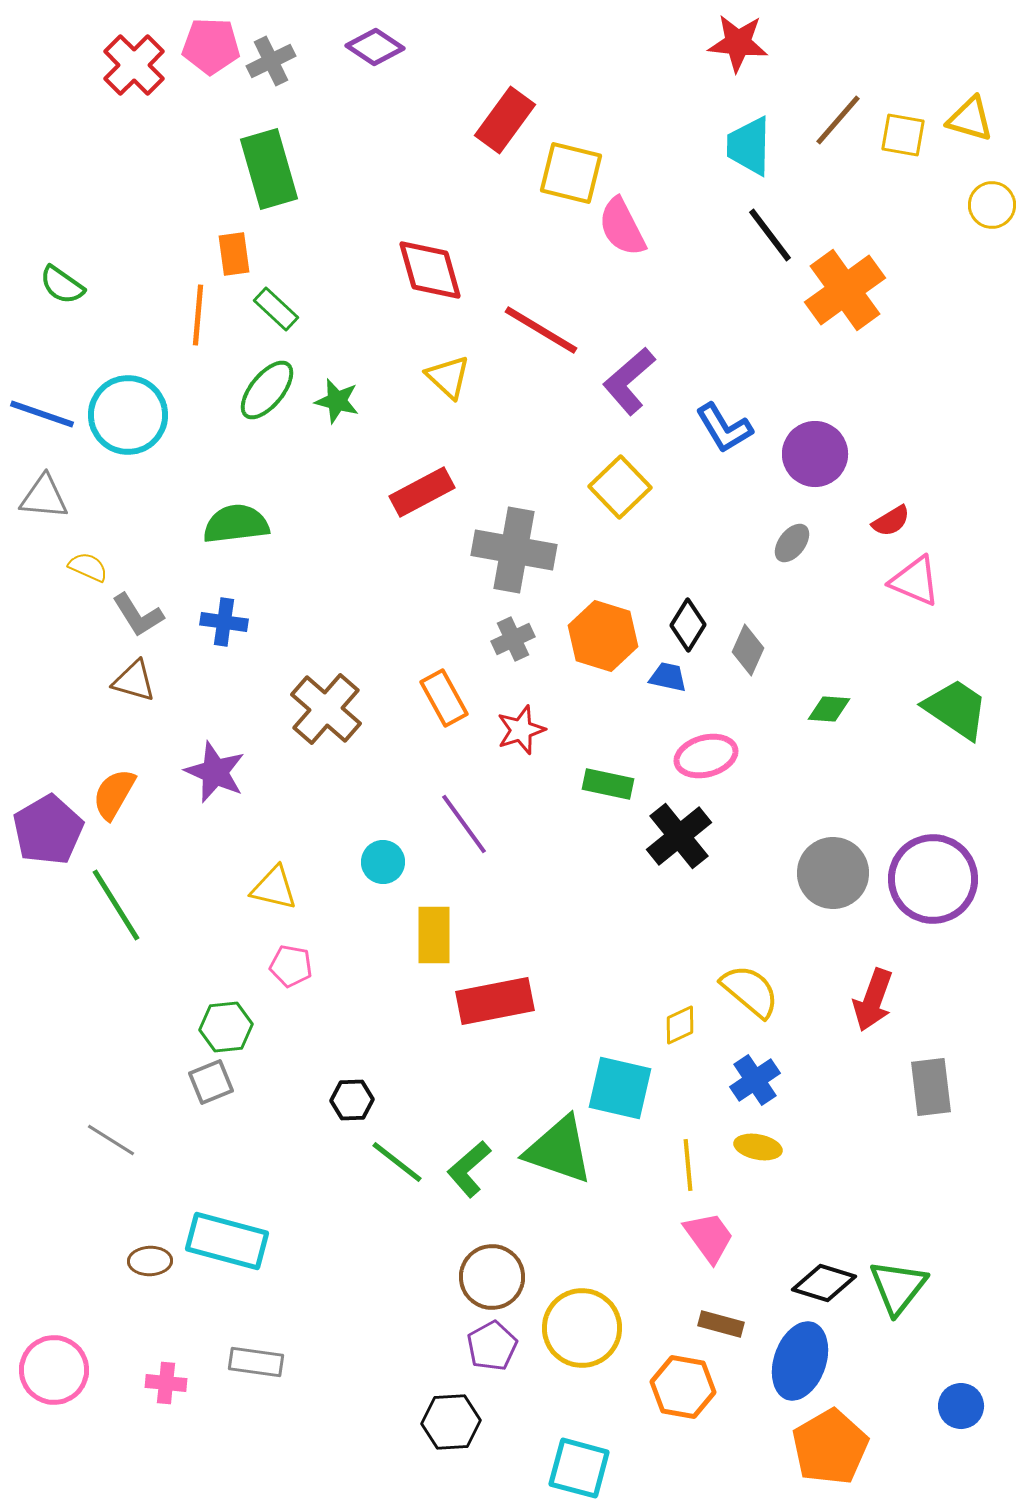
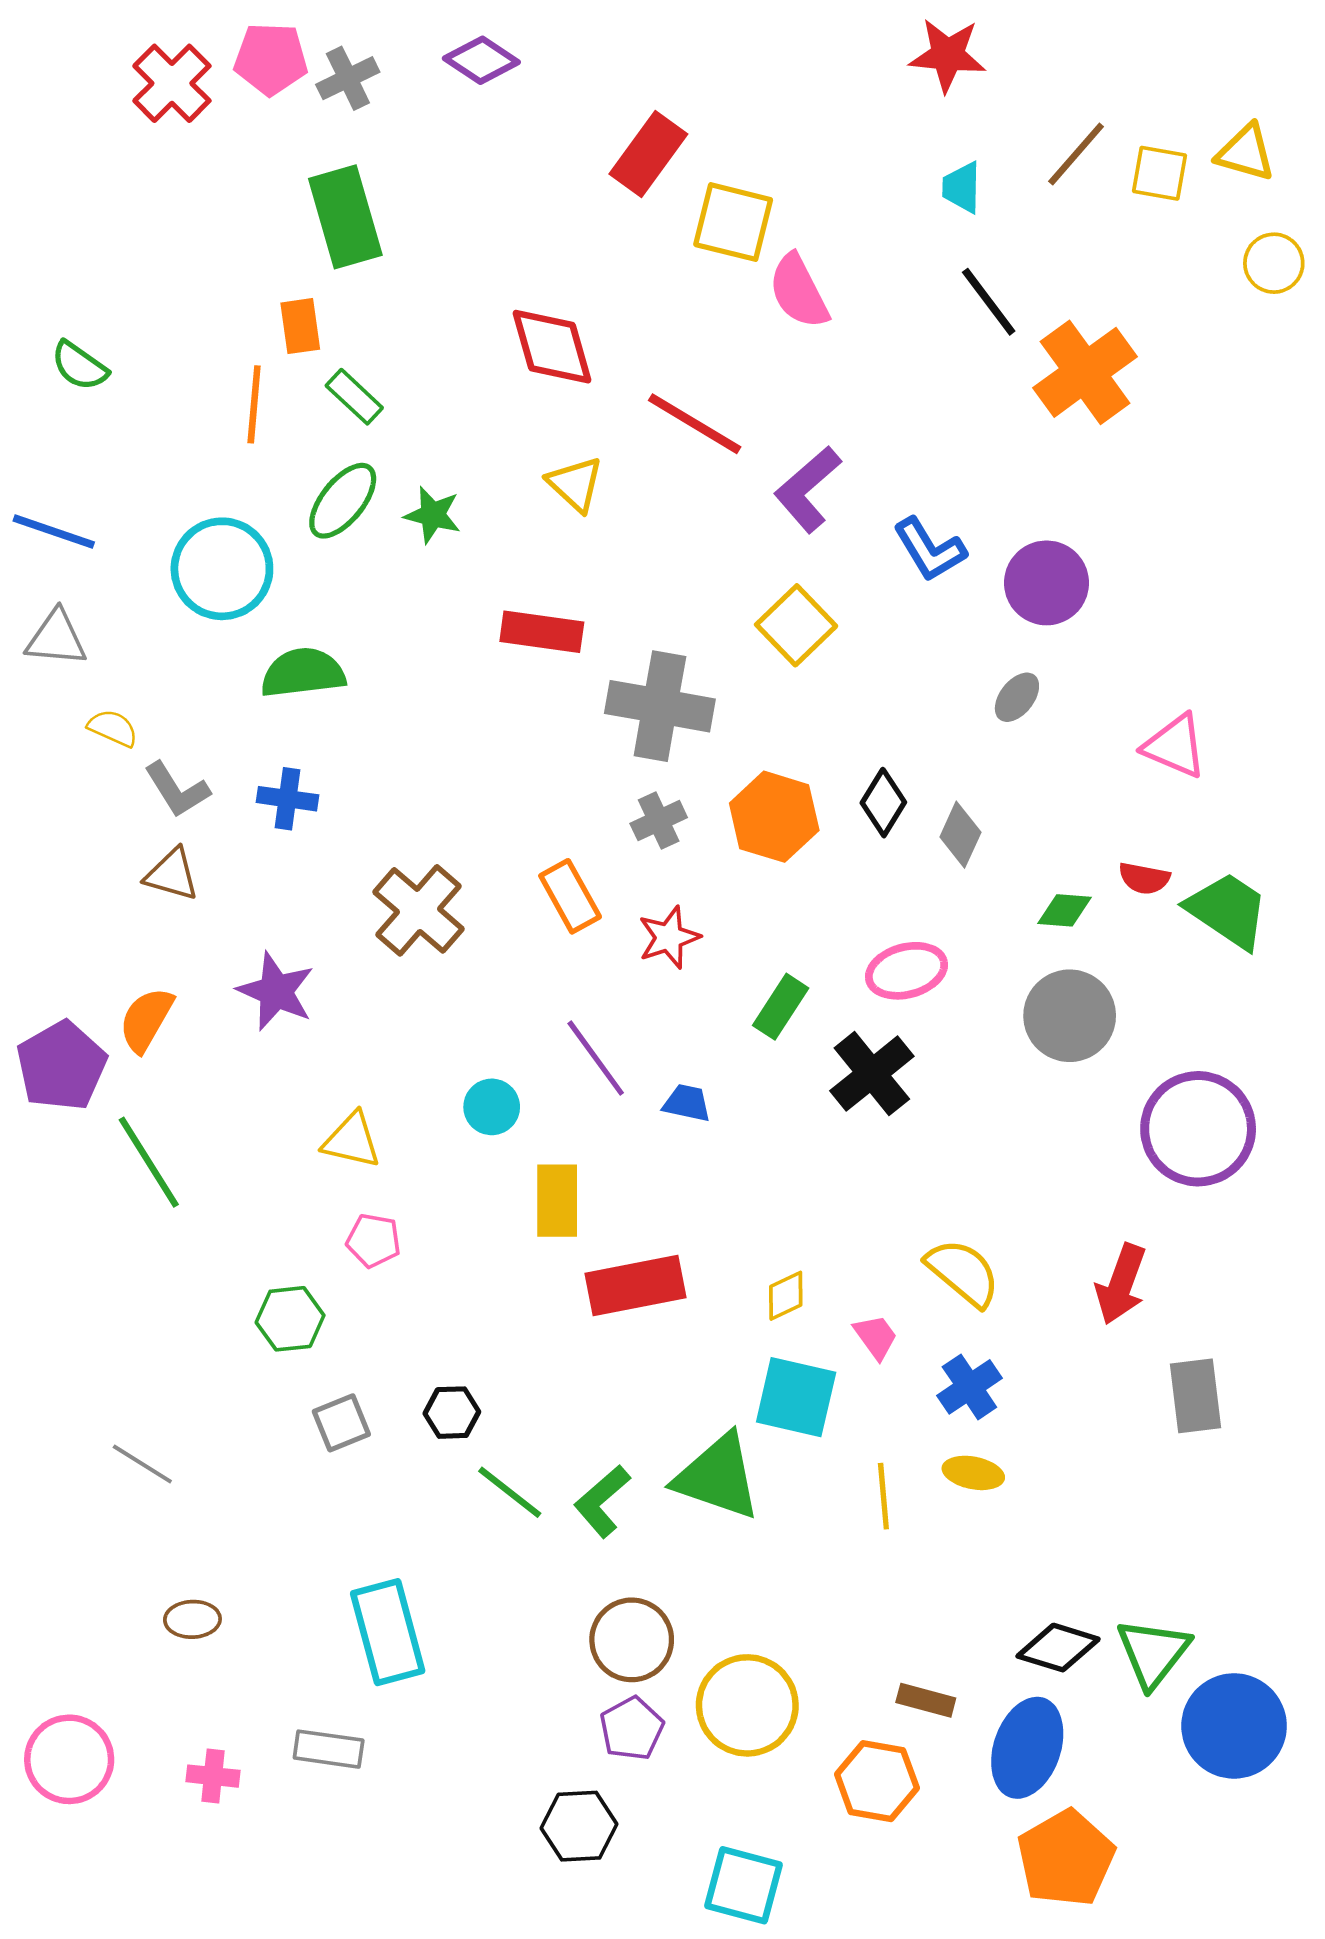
cyan trapezoid: (749, 146) -> (962, 187), size x0.7
cyan circle: (128, 415) -> (222, 569), moved
red rectangle: (422, 492) -> (542, 632), turned 36
red semicircle: (891, 521) -> (1144, 878), moved, turned 42
blue trapezoid: (668, 677) -> (687, 1103), moved
green rectangle: (608, 784) -> (781, 1007), turned -69
gray circle: (833, 873) -> (1070, 1016), moved
yellow diamond: (680, 1025) -> (786, 1296), moved
gray square: (211, 1082) -> (341, 1423), moved
pink trapezoid: (709, 1237) -> (876, 1337), moved, size x0.7
cyan rectangle: (227, 1241) -> (388, 1632), moved, turned 60
blue circle: (961, 1406) -> (1234, 1726), moved, size x1.8

